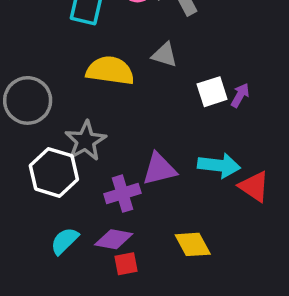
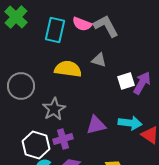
purple arrow: (240, 95) -> (142, 83), size x1.6
white hexagon: (54, 172) -> (36, 145), moved
purple cross: (122, 194) -> (63, 139), moved

